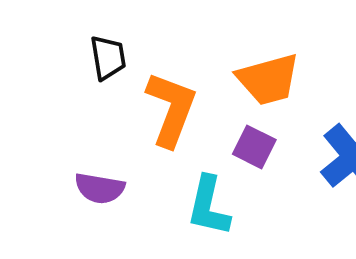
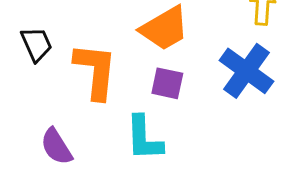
purple semicircle: (100, 188) -> (56, 147), turned 63

